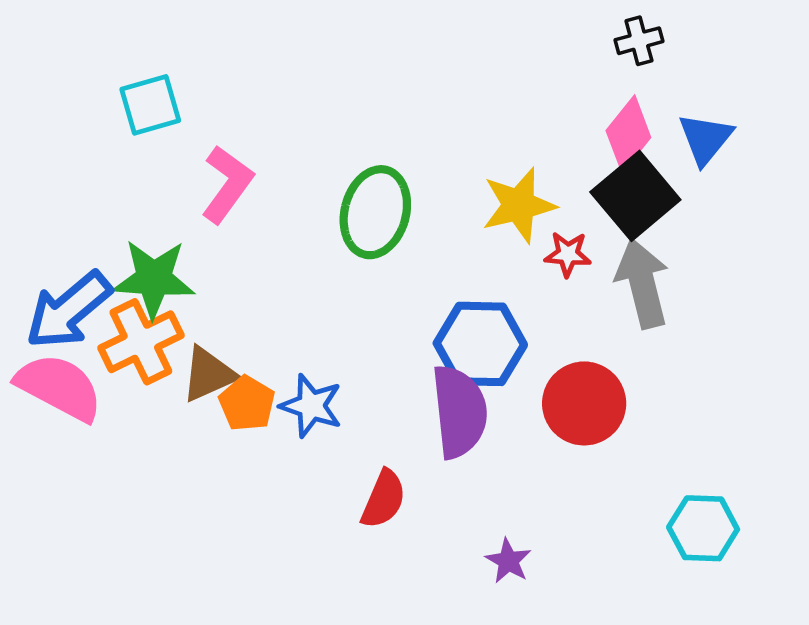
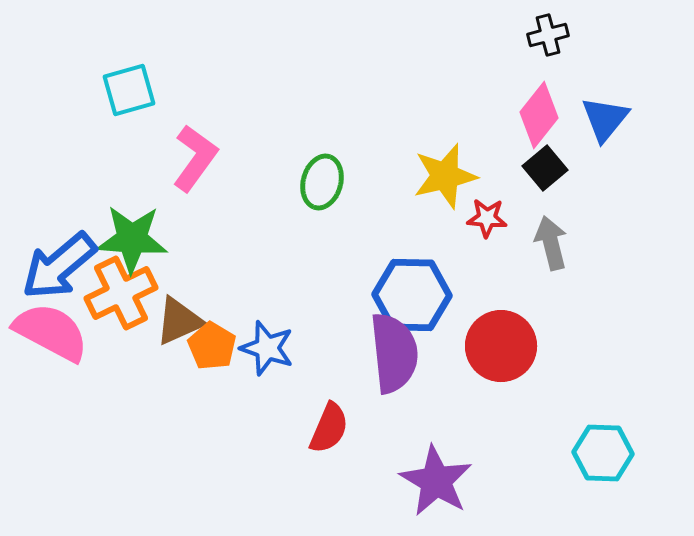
black square: (635, 196) -> (545, 168), size x0.6
green ellipse: (375, 212) -> (322, 182), size x0.7
gray arrow: (642, 283) -> (551, 243), size x0.7
purple star: (508, 561) -> (436, 481), size x1.8

